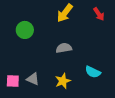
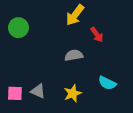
red arrow: (99, 14) -> (97, 35), moved
green circle: (25, 30) -> (18, 28), moved

